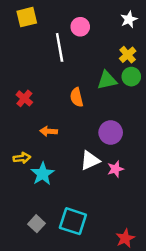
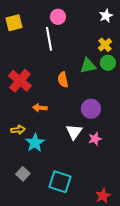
yellow square: (27, 17) -> (14, 23), moved
pink circle: (80, 27) -> (58, 17), moved
red cross: (24, 98) -> (20, 81), size x1.6
white triangle: (90, 160) -> (74, 132), turned -30
gray square: (36, 224) -> (23, 174), moved

